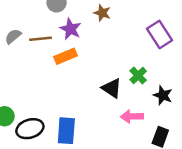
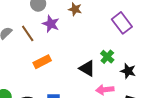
brown line: (41, 39) -> (28, 33), turned 66
orange rectangle: (65, 56) -> (42, 62), moved

